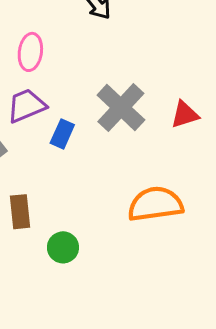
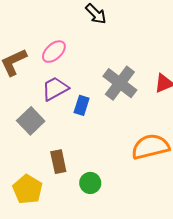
pink ellipse: (30, 52) -> (54, 52), turned 45

